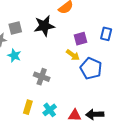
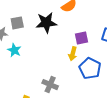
yellow arrow: (73, 55) -> (73, 54), turned 64
gray cross: (42, 77) -> (50, 85), moved

